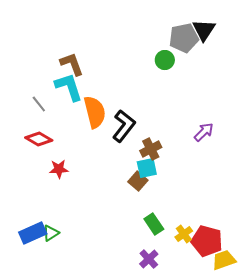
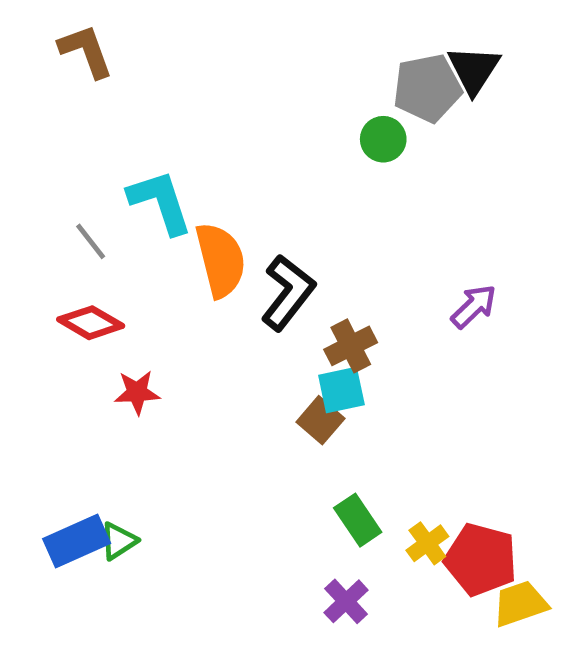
brown L-shape: (72, 64) -> (86, 51), moved

